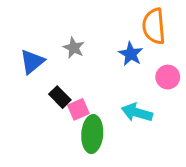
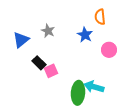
orange semicircle: (154, 26) -> (100, 17), size x0.7
cyan arrow: (137, 112) -> (94, 87), moved
green ellipse: (92, 134) -> (78, 93), moved

